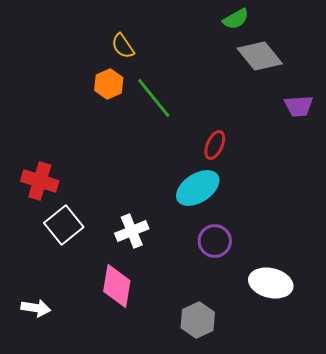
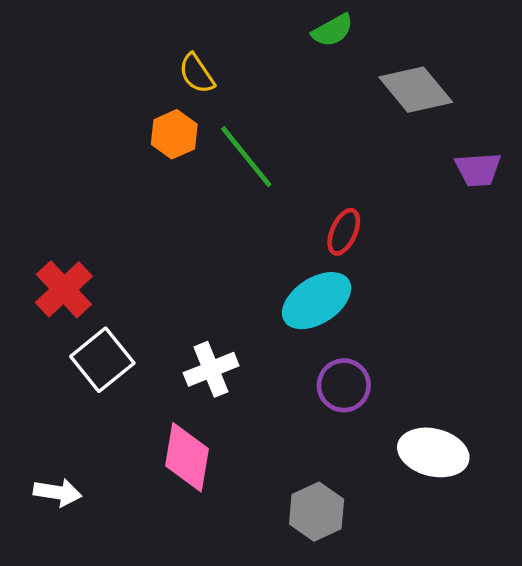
green semicircle: (236, 19) -> (333, 30), moved
red cross: (40, 181) -> (64, 289), turned 30

